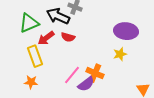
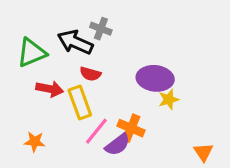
purple ellipse: (126, 31) -> (155, 78), moved
red arrow: (46, 38) -> (50, 89), moved, turned -132
yellow rectangle: (35, 56) -> (80, 102), moved

